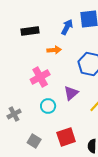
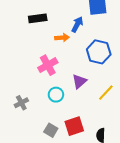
blue arrow: (67, 27) -> (77, 24), moved
gray square: (34, 141) -> (51, 130), moved

